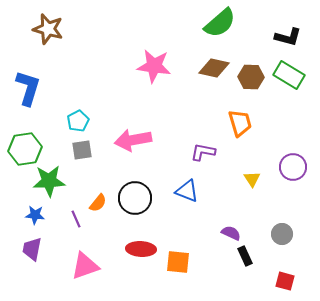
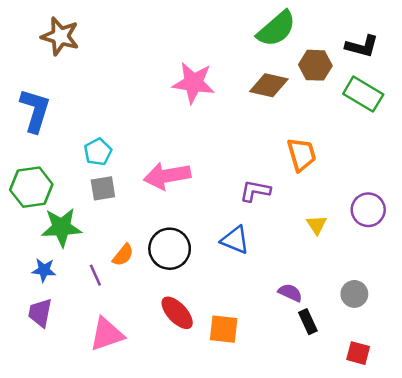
brown hexagon: (251, 77) -> (315, 65), moved
red ellipse: (141, 249) -> (177, 313), turned 44

